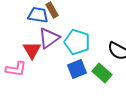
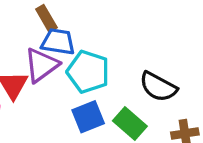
blue trapezoid: (38, 15) -> (58, 42), moved

